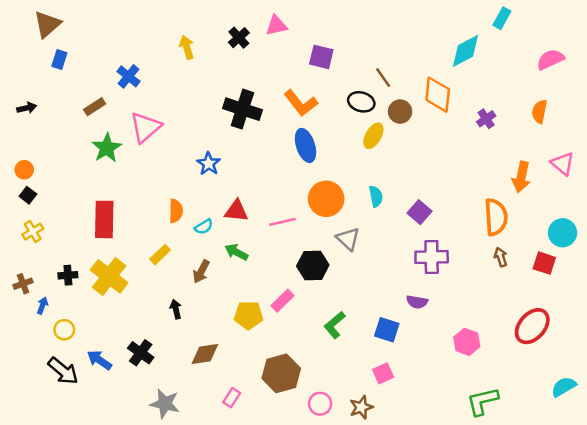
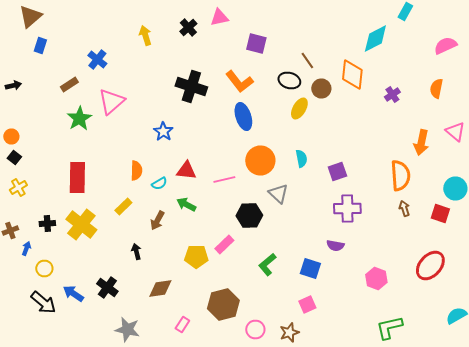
purple square: (419, 212) -> (337, 172), turned 30

